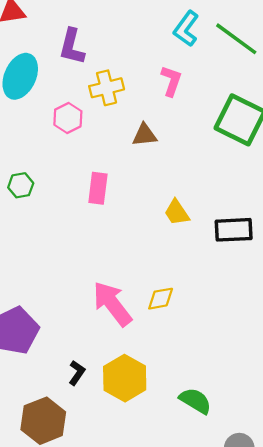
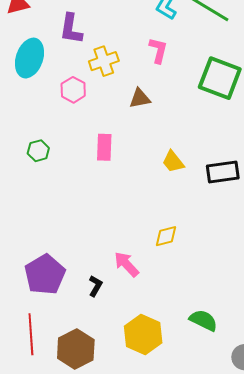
pink arrow: (112, 304) -> (126, 264), moved, size x0.7
black L-shape: (77, 373) -> (96, 286), moved
yellow hexagon: (125, 378) -> (143, 334), moved

